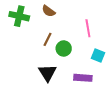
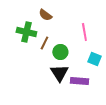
green cross: (19, 16) -> (26, 32), moved
black triangle: (47, 73) -> (59, 73), moved

